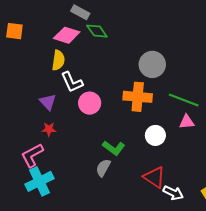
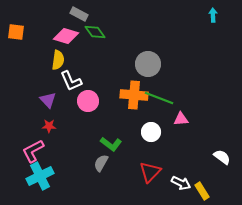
green line: (184, 100) -> (159, 98), moved
red triangle: (154, 177) -> (150, 172), turned 40
white arrow: (173, 193) -> (181, 183), moved

